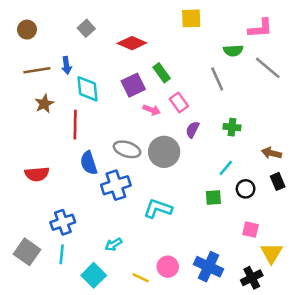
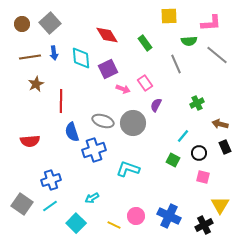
yellow square: (191, 18) -> (169, 16), moved
gray square: (86, 28) -> (50, 23), moved, size x1.5
red diamond: (132, 43) -> (107, 35), turned 35
green rectangle: (162, 73) -> (145, 43), moved
cyan diamond: (87, 89) -> (81, 58), moved
green cross: (232, 127) -> (197, 103), moved, turned -32
green square: (213, 198) -> (173, 160), turned 32
pink square: (250, 230) -> (203, 177), moved
cyan line: (62, 254) -> (50, 206), turned 49

